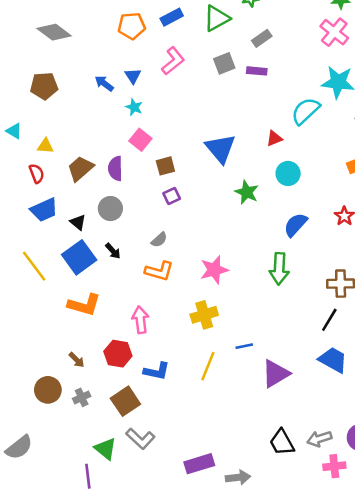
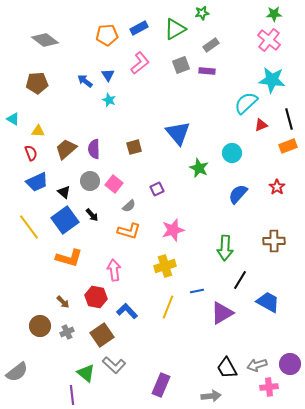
red triangle: (274, 138) -> (261, 125), moved
pink square: (140, 140) -> (114, 184), moved
purple square: (172, 196) -> (157, 189), moved
green arrow: (279, 269) -> (225, 248), moved
black line: (329, 320) -> (240, 280), moved
blue L-shape: (157, 371) -> (127, 311), turned -145
purple rectangle: (199, 464) -> (161, 385), turned -50
gray arrow: (238, 477) -> (211, 396), moved

